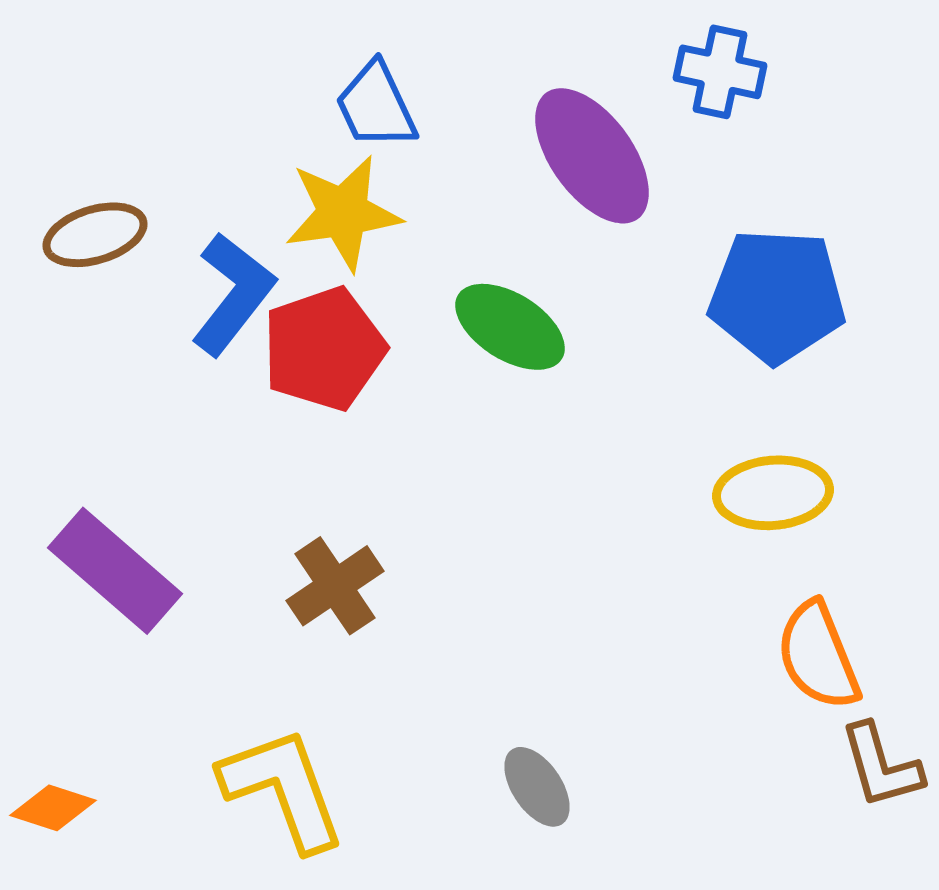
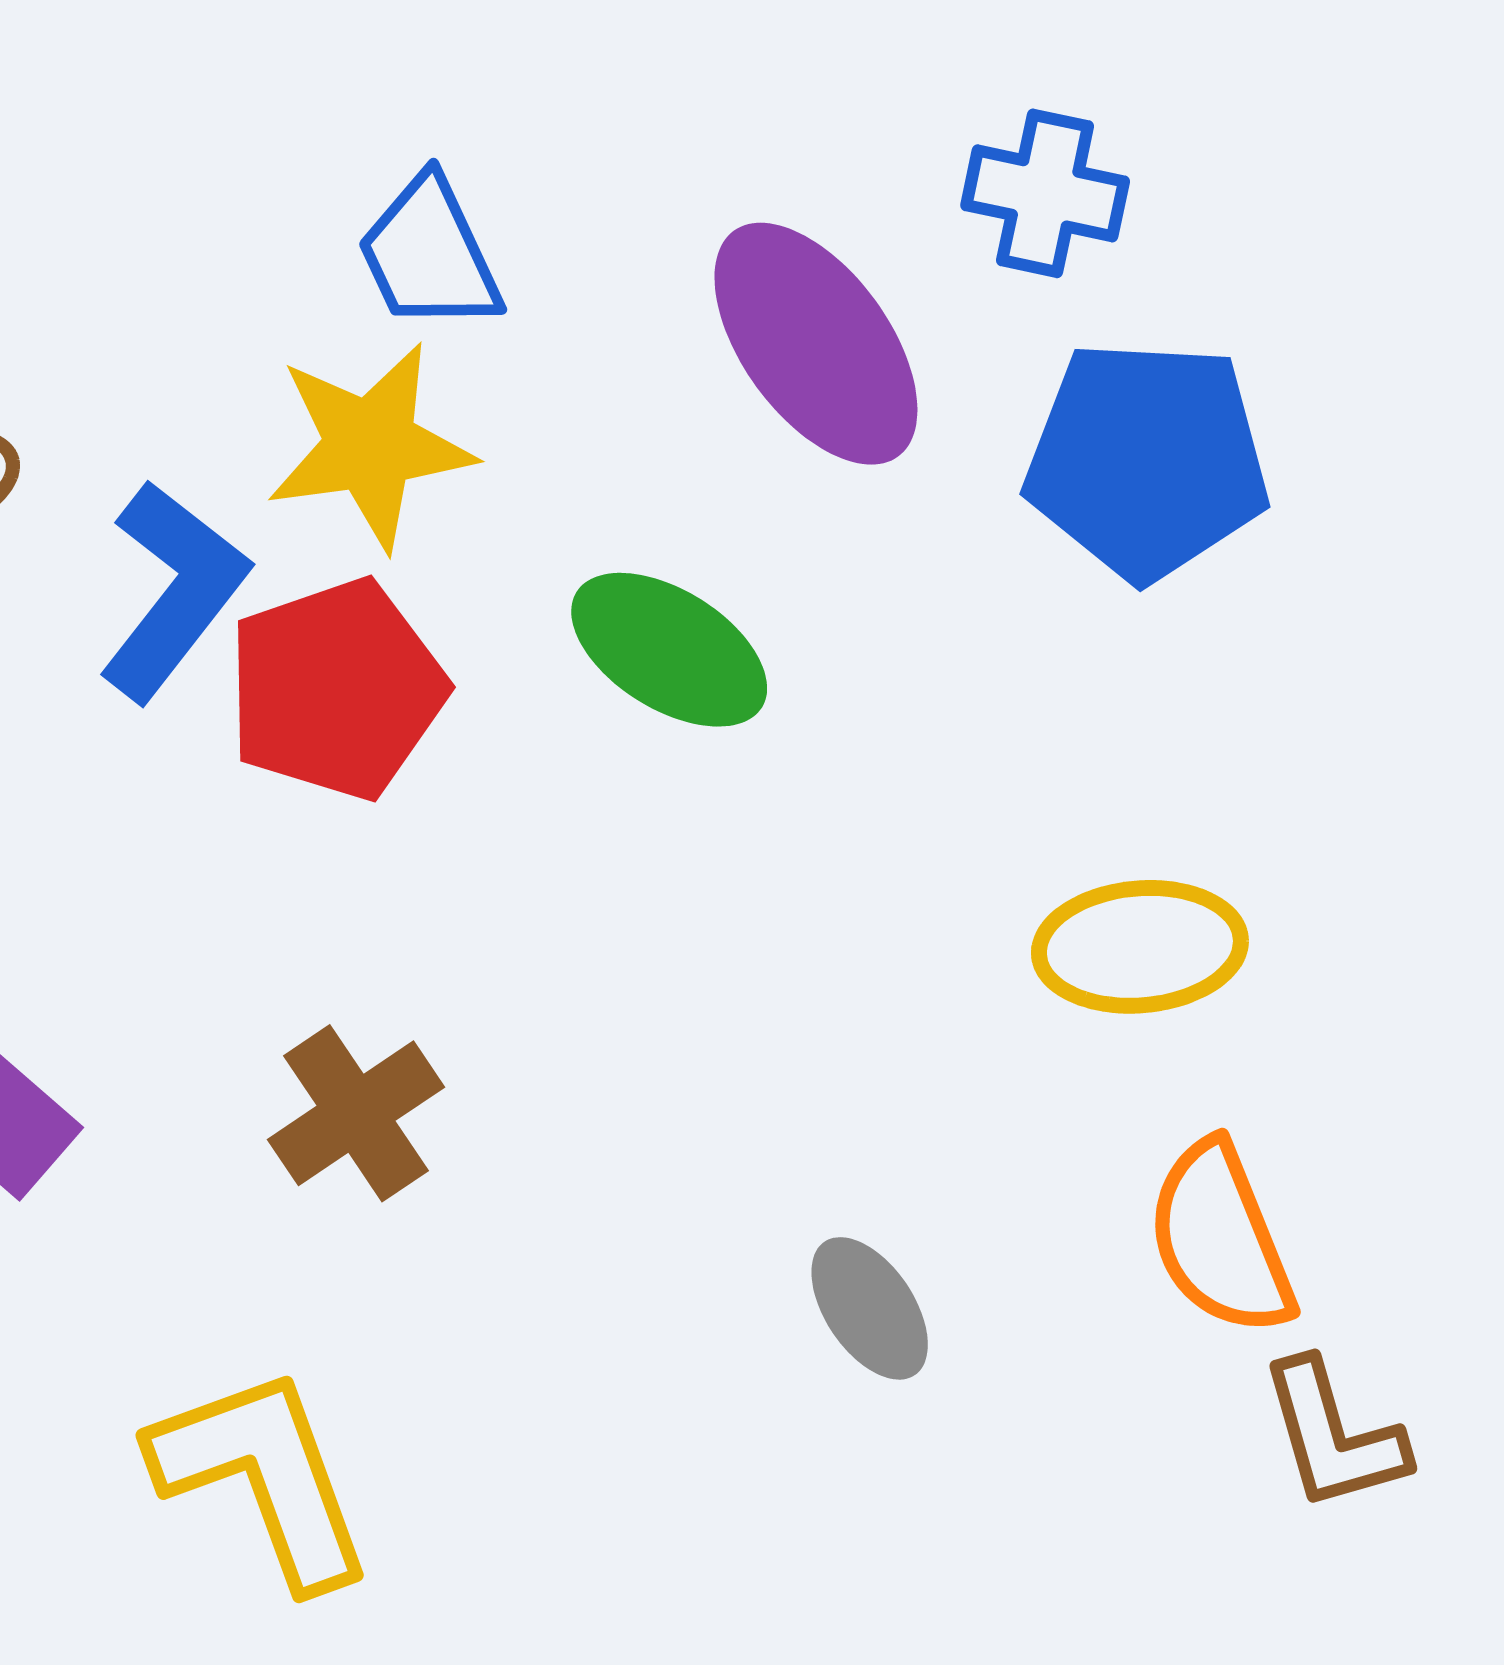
blue pentagon: (777, 296) -> (1147, 460), moved
gray ellipse: (537, 787) -> (870, 1308), moved

